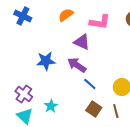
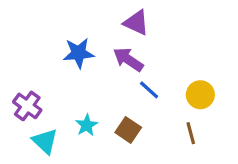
purple cross: (24, 94) -> (27, 106), moved
brown square: (94, 109) -> (128, 130), moved

